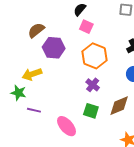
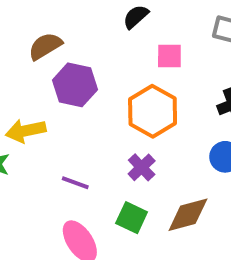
pink square: (86, 27) -> (169, 56), moved, turned -32
purple line: (34, 110) -> (75, 183), moved

